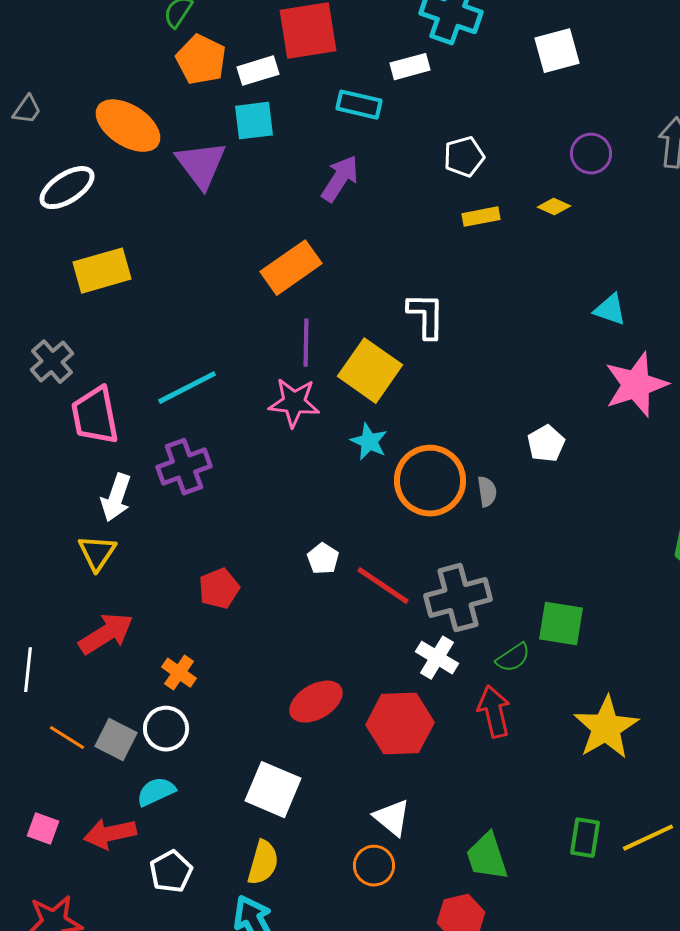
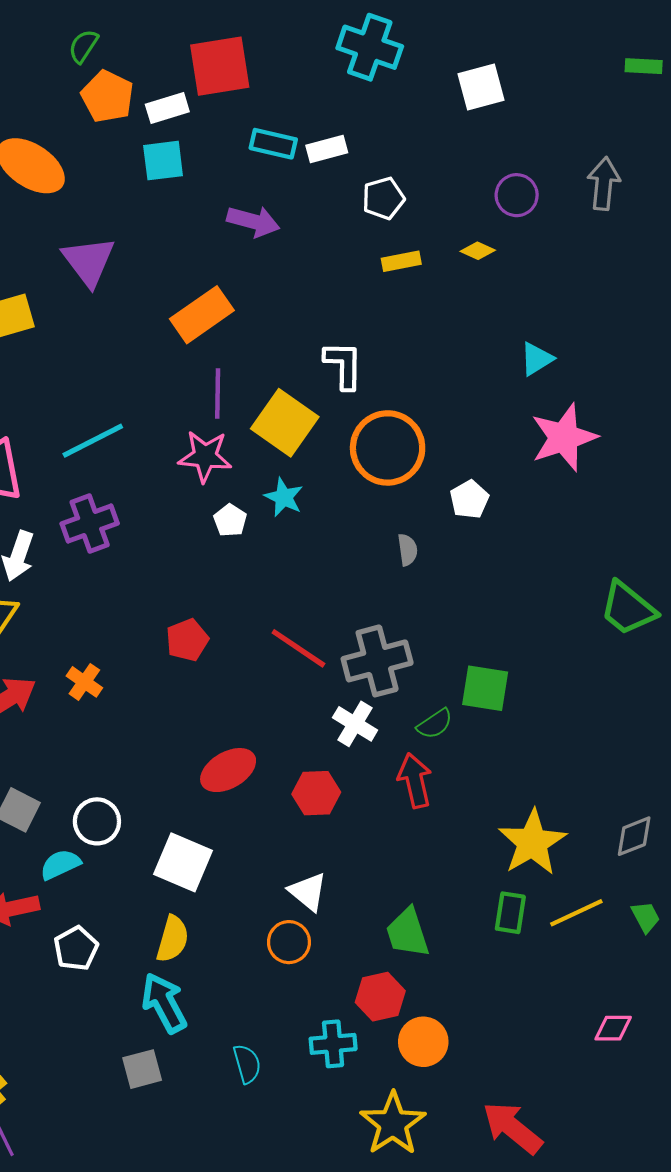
white rectangle: (410, 67) -> (327, 149), moved
purple triangle: (201, 165) -> (89, 261), moved
purple arrow: (340, 179) -> (253, 221), turned 72
cyan triangle: (610, 310) -> (537, 359), turned -51
orange circle: (430, 481) -> (388, 448), moved
white pentagon: (323, 559) -> (230, 520), moved
red pentagon: (219, 589) -> (187, 640), moved
orange cross: (179, 673) -> (84, 682), moved
red hexagon: (400, 724) -> (316, 793), size x0.7
yellow star: (606, 728) -> (532, 842), moved
white circle: (166, 729) -> (97, 821), moved

